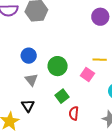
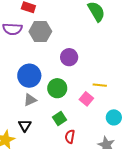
purple circle: (100, 17) -> (69, 57), moved
blue circle: (29, 56) -> (29, 76), size x1.5
gray triangle: (31, 80) -> (30, 100), turned 40

